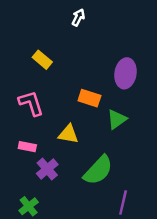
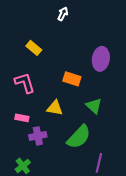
green triangle: (117, 119) -> (94, 106), moved, turned -42
purple cross: (47, 169) -> (38, 136), turned 30

